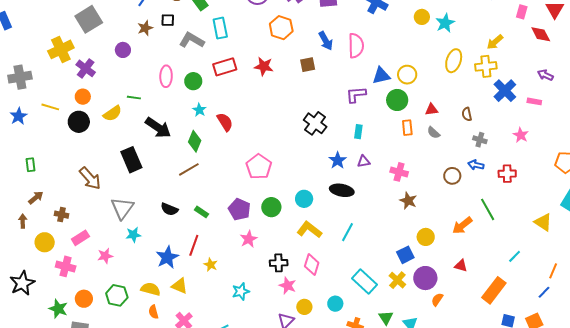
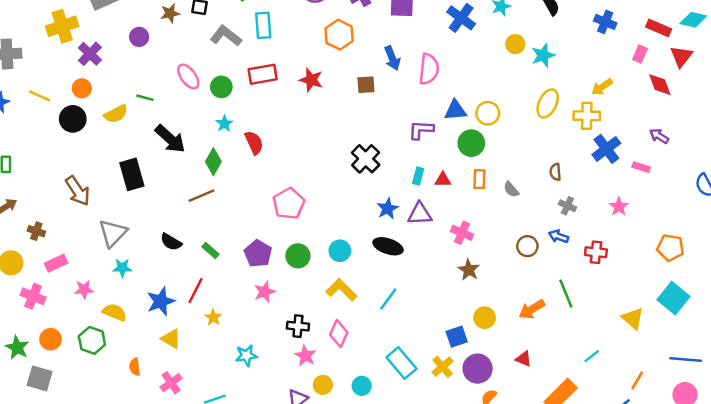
pink ellipse: (166, 76) -> (188, 76), turned -45
red triangle: (432, 110) -> (443, 180), moved
purple triangle: (364, 161) -> (420, 214), size x1.5
yellow semicircle: (151, 289) -> (115, 312), moved

